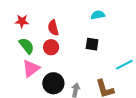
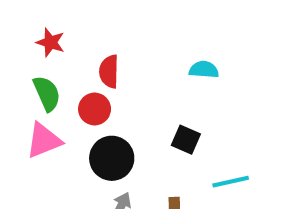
black square: (92, 44) -> (186, 140), moved
black circle: (53, 83) -> (112, 158), moved

